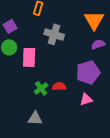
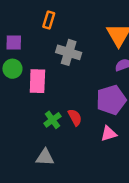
purple square: (10, 26) -> (14, 42), turned 32
red semicircle: (59, 86) -> (75, 117), turned 64

